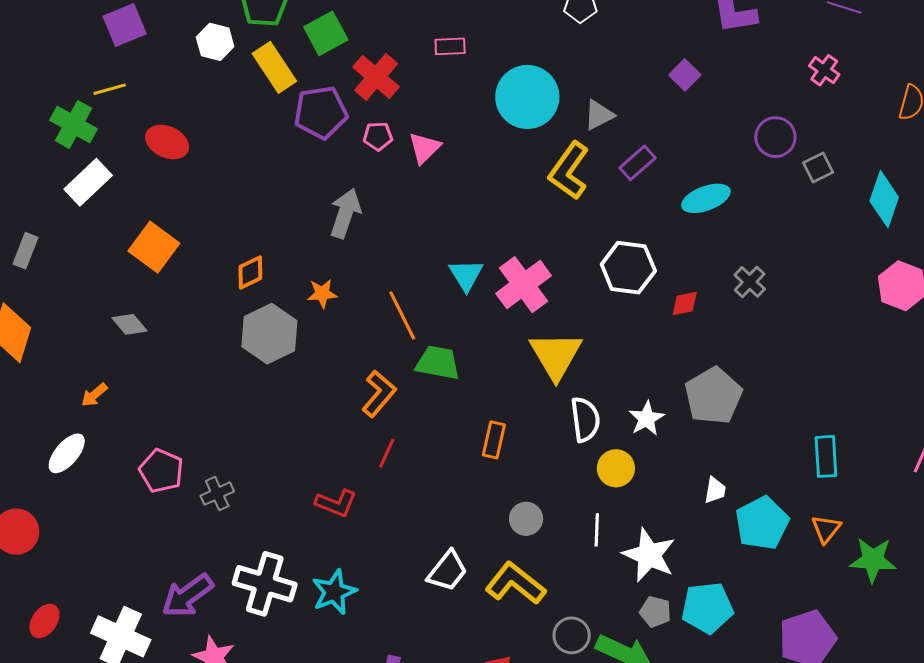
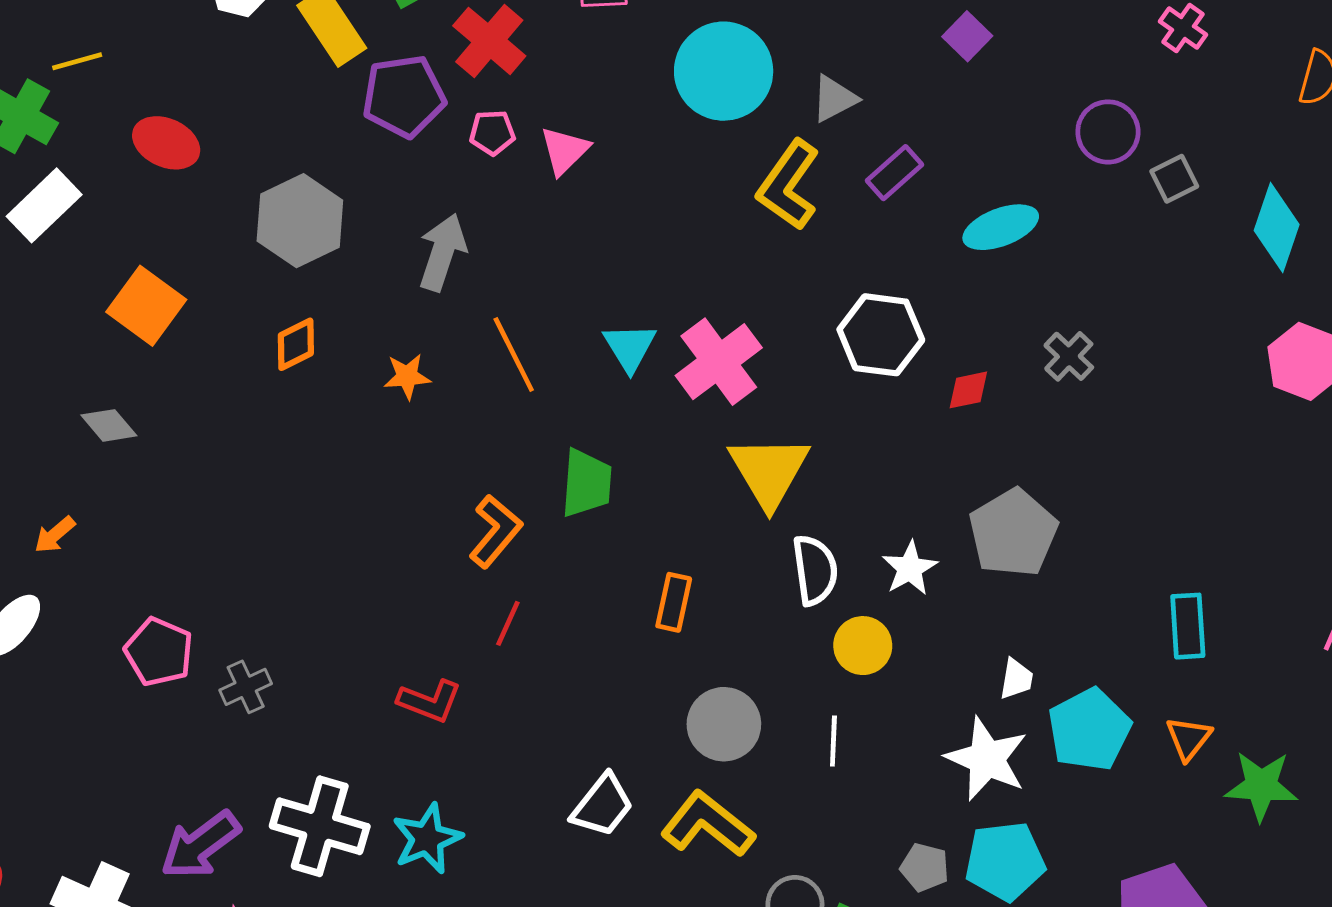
orange line: (402, 315) -> (514, 355), moved
gray hexagon: (269, 334) -> (300, 221), moved
green trapezoid: (438, 363) -> (586, 483), turned 84
gray circle: (526, 519) -> (724, 724), size x1.4
white star: (649, 555) -> (987, 759), moved

